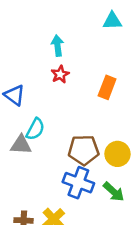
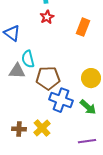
cyan semicircle: (35, 129) -> (28, 59), turned 138
brown pentagon: (84, 150) -> (48, 78), moved

